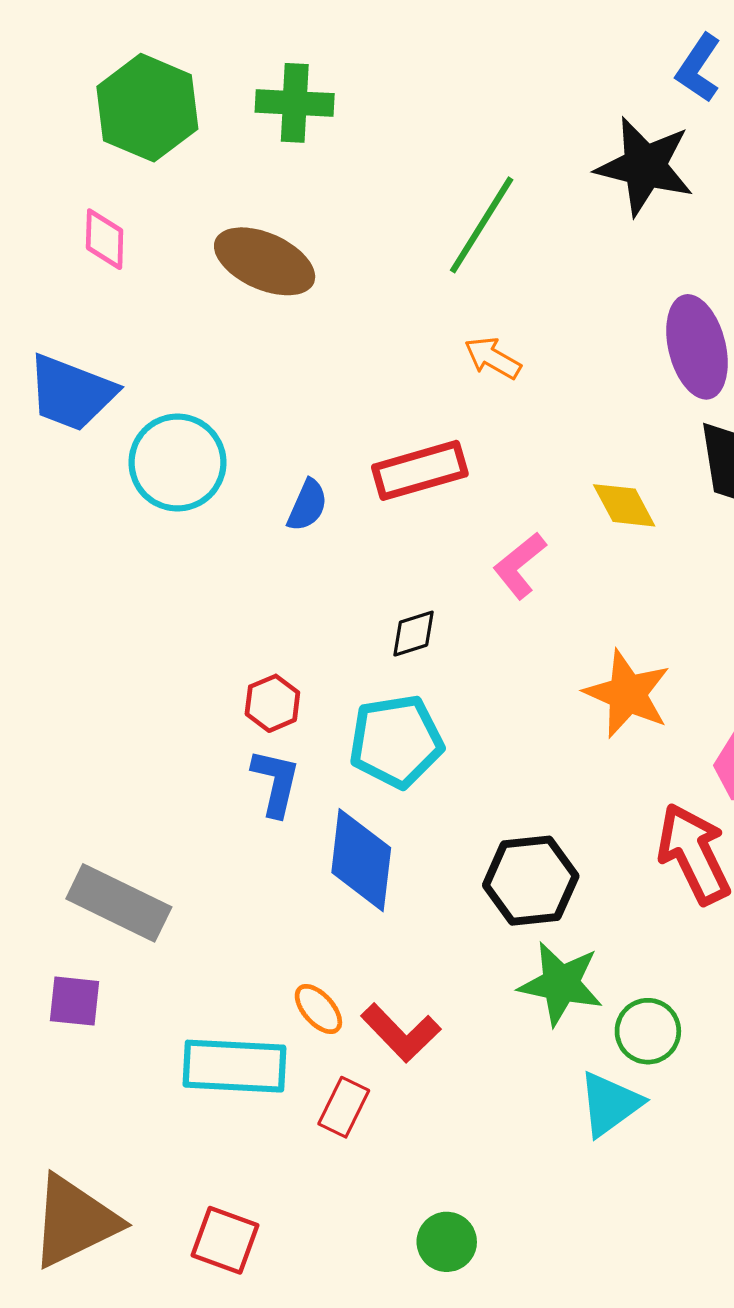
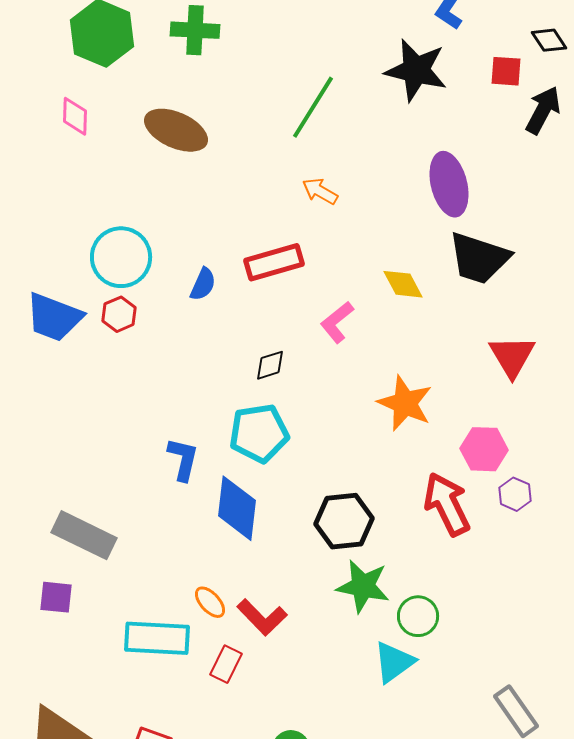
blue trapezoid: (71, 393) -> (54, 317), moved
red hexagon: (272, 703) -> (119, 314), moved

